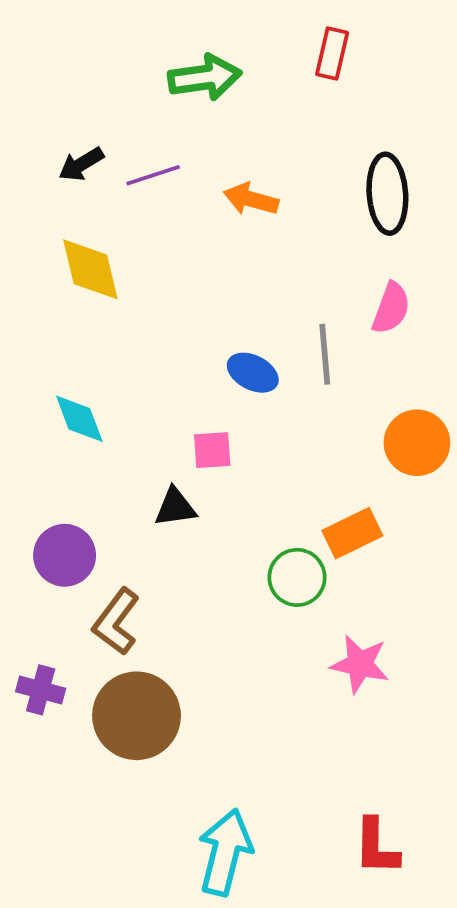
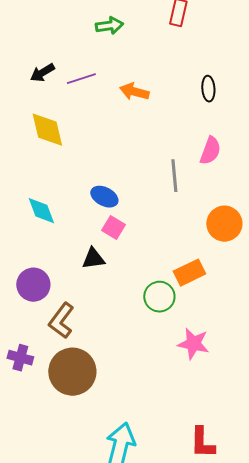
green arrow: (205, 77) -> (109, 26), size x0.7
black ellipse: (387, 194) -> (208, 89), size x0.6
blue ellipse: (253, 373) -> (104, 197), moved
pink square: (212, 450) -> (113, 228), turned 35

